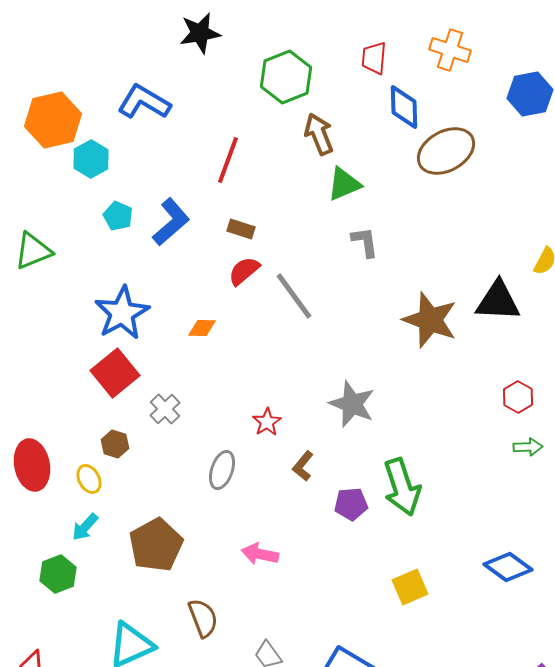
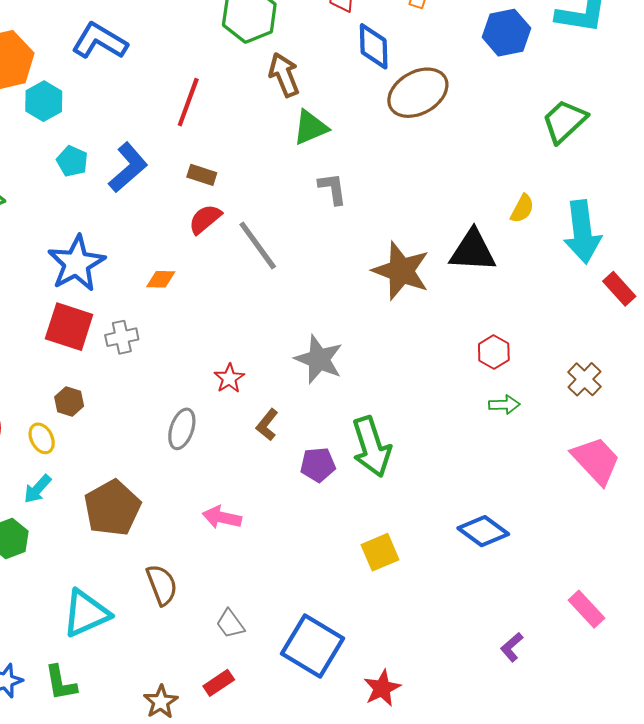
red square: (115, 373) -> (69, 327), turned -33
gray cross: (165, 409) -> (122, 337), moved, turned 32

